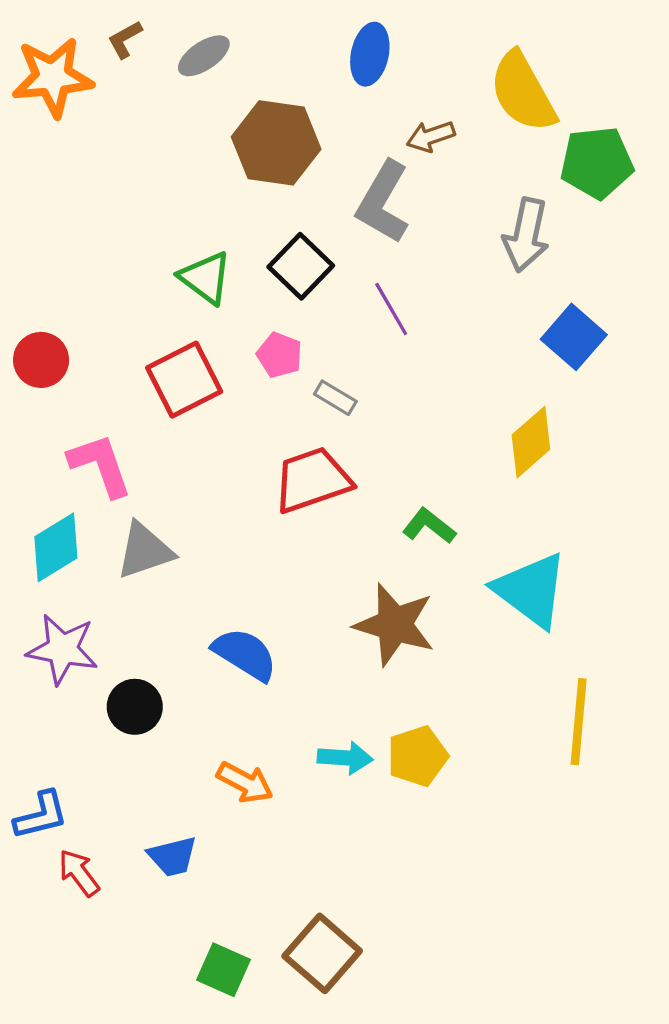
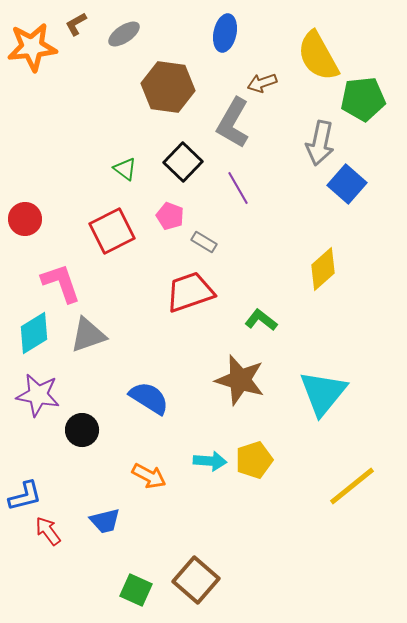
green triangle: (205, 278) -> (125, 169), size x0.7
blue square: (574, 337) -> (347, 184), moved
cyan triangle: (531, 590) -> (323, 393), moved, turned 32
yellow line: (579, 722) -> (352, 486), moved, turned 46

